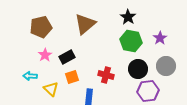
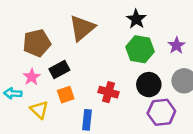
brown pentagon: (41, 27) -> (37, 43), moved
pink star: (45, 55) -> (32, 77), moved

